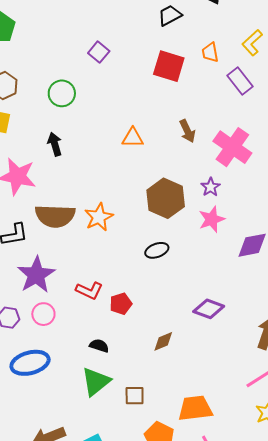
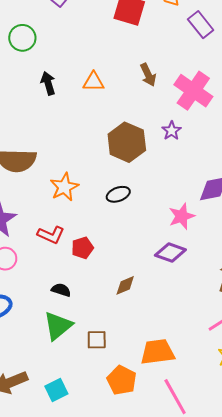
black arrow: (55, 144) -> (48, 83), moved
orange star: (99, 217) -> (64, 187), moved
pink star: (212, 219) -> (182, 216), moved

